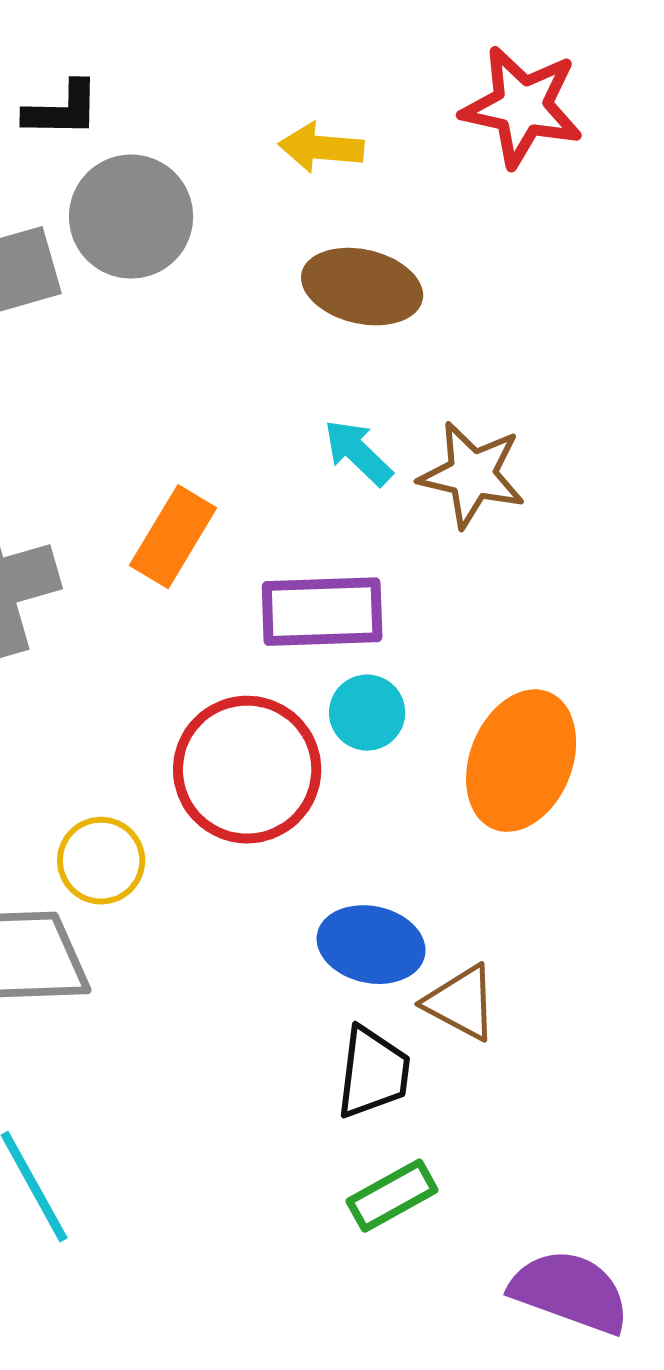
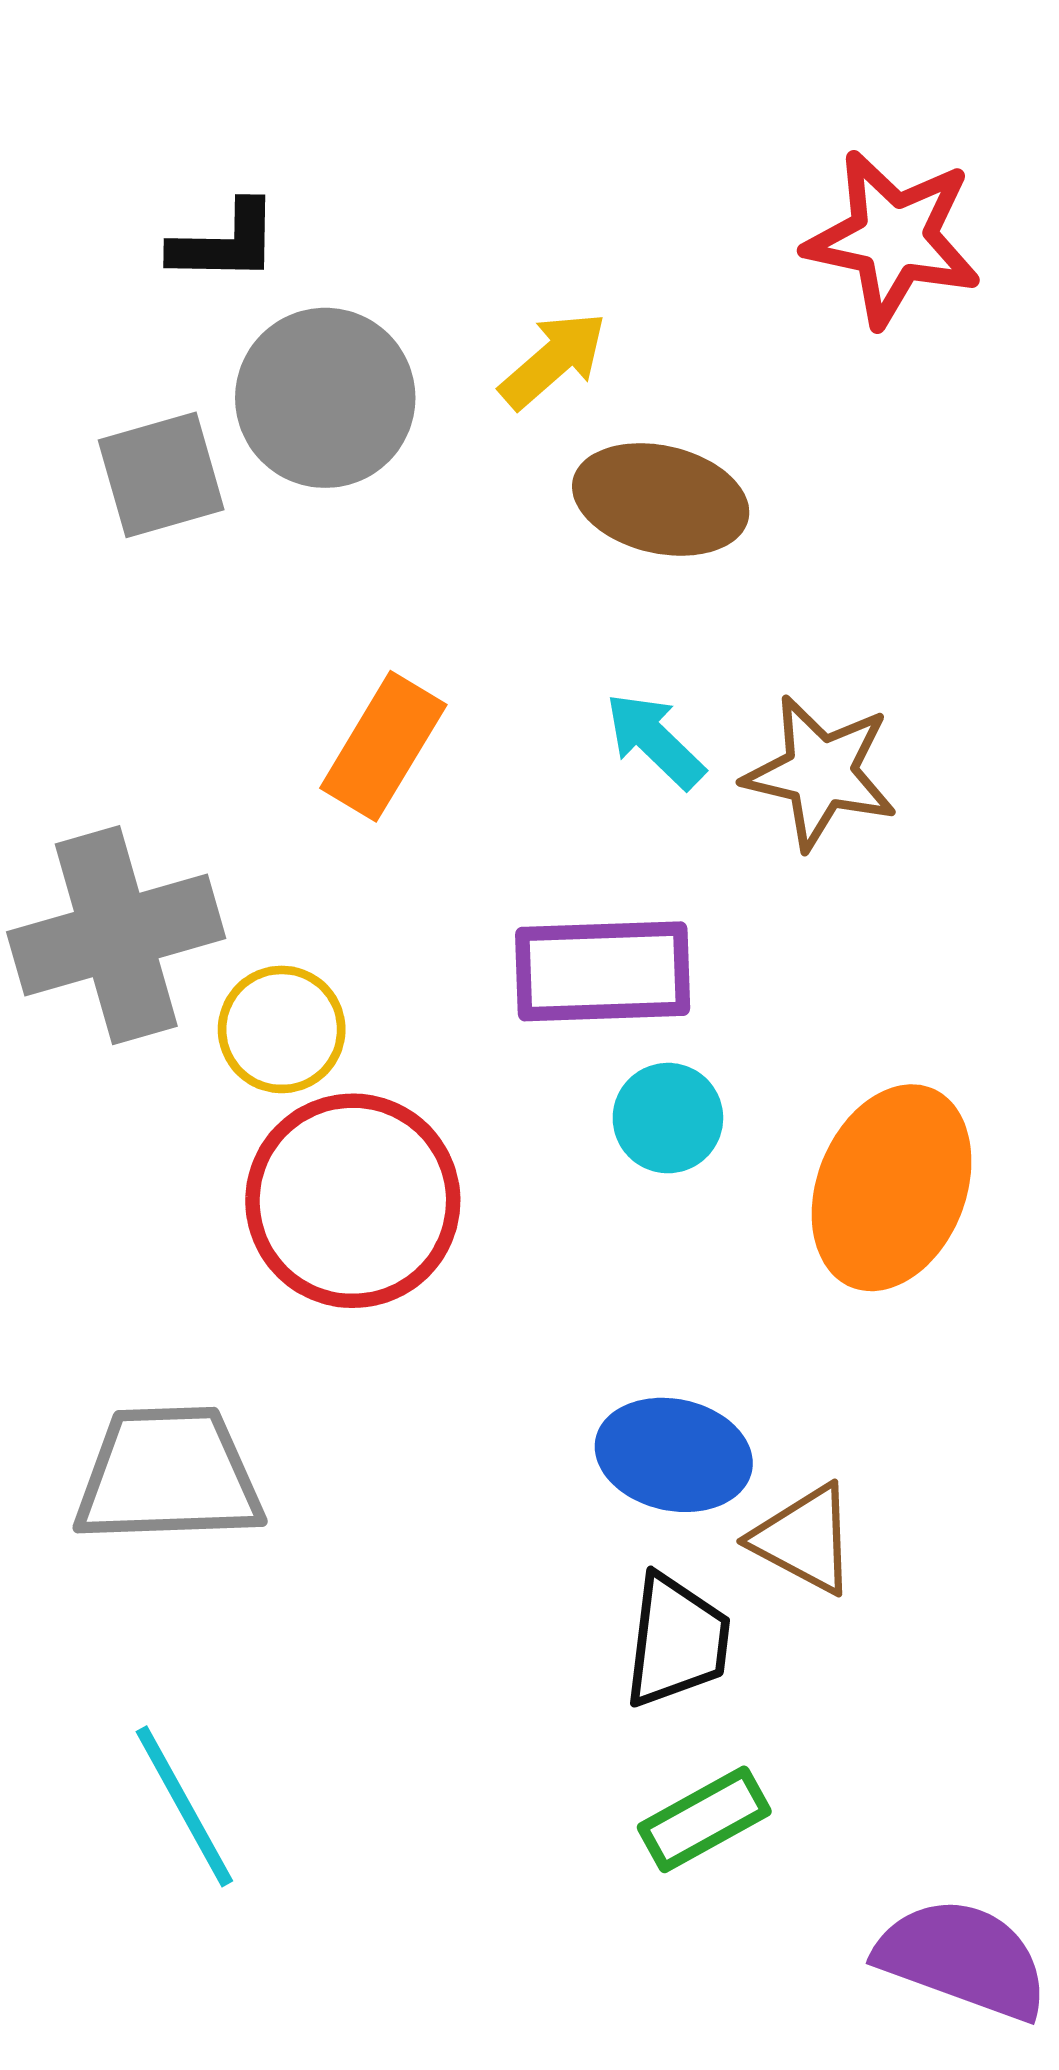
yellow arrow: (321, 148) -> (553, 360), moved, turned 134
orange rectangle: (173, 537) -> (383, 746), moved
red circle: (247, 770) -> (353, 1201), moved
yellow circle: (101, 861) -> (282, 1029), moved

